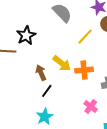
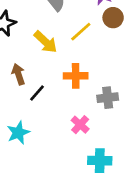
yellow arrow: (62, 63) -> (46, 42), moved
black line: (47, 91) -> (37, 93), moved

